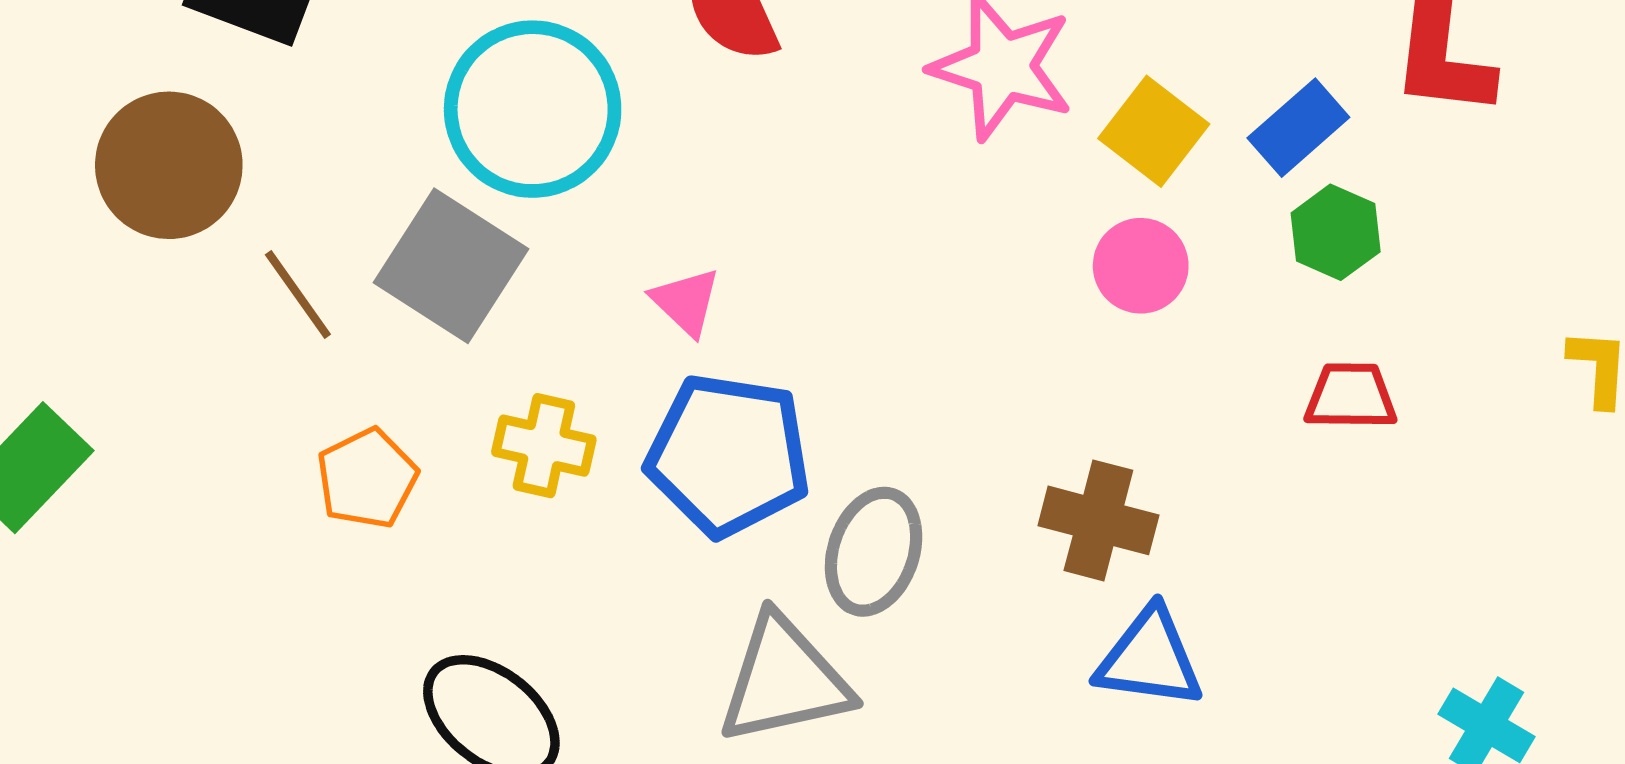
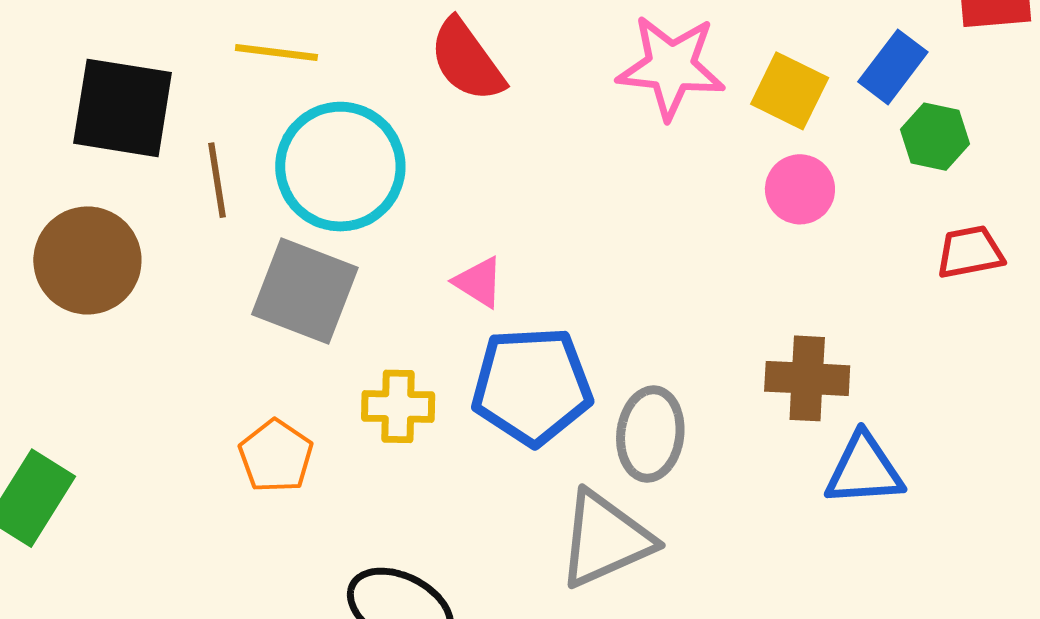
brown line: (298, 294) -> (217, 180), moved, turned 38

